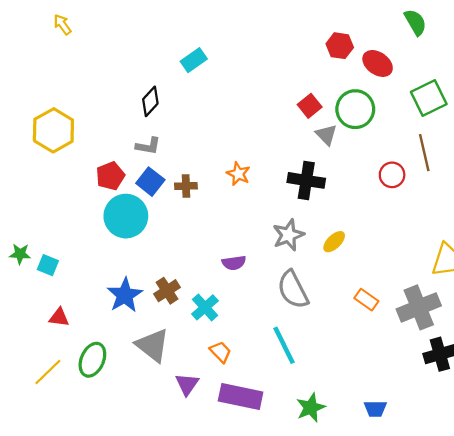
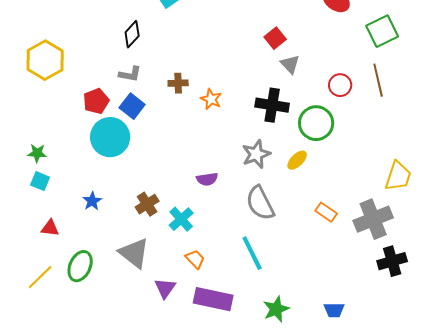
green circle: (355, 109) -> (316, 123), moved
red circle: (392, 175) -> (340, 85), moved
brown cross: (186, 186) -> (178, 83), moved
green star: (20, 254) -> (37, 153), moved
blue star: (125, 295) -> (92, 201), moved, size x0.6

